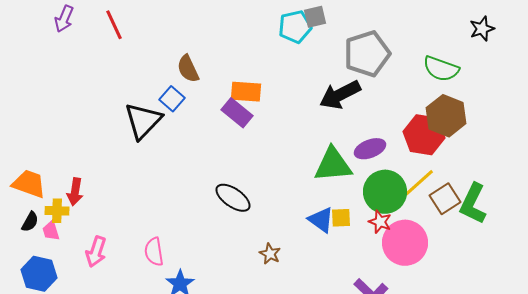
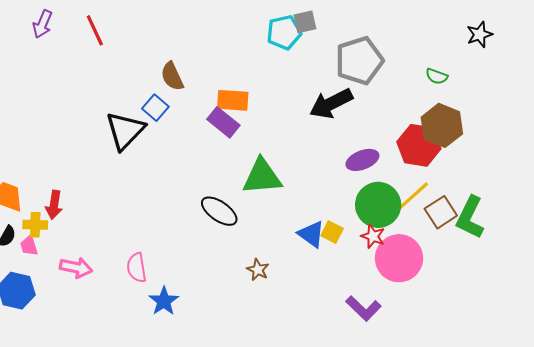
green semicircle: (441, 69) -> (437, 76), size x0.6
green triangle: (333, 165) -> (262, 177), moved
yellow square: (341, 218) -> (332, 232), turned 30
pink arrow: (96, 252) -> (76, 268), turned -96

